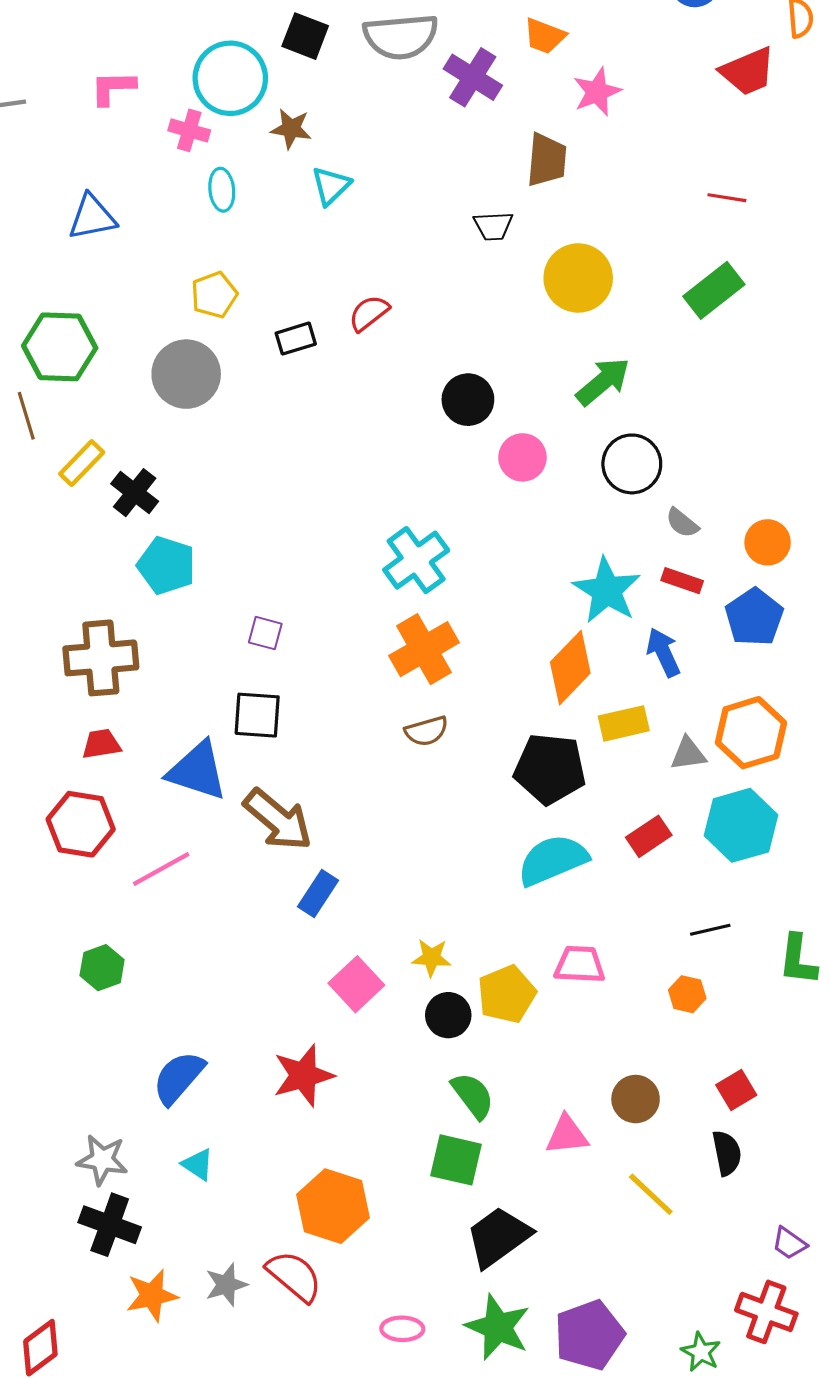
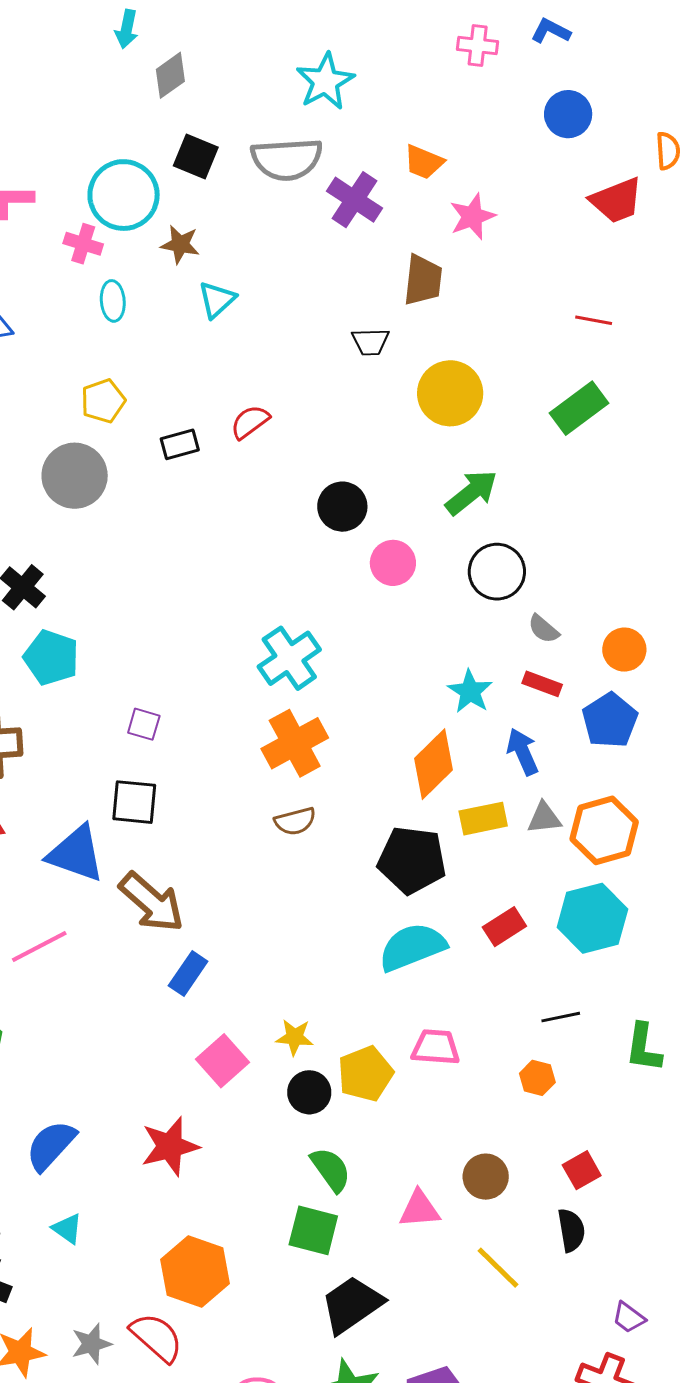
cyan star: (607, 590) -> (470, 691), size x0.7
gray triangle: (688, 754) -> (544, 818), moved

